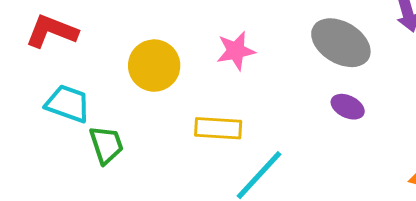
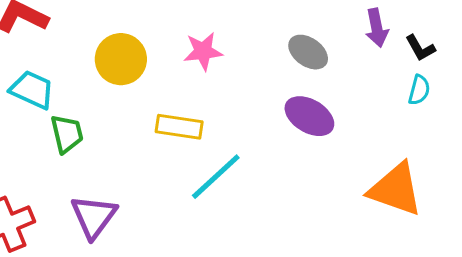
gray ellipse: (341, 43) -> (308, 52), size x0.7
purple ellipse: (348, 107) -> (309, 116), size x1.5

